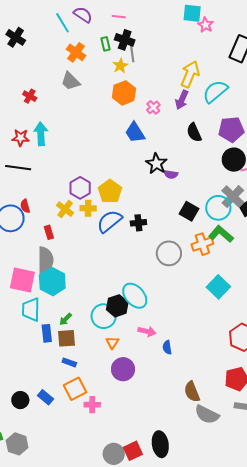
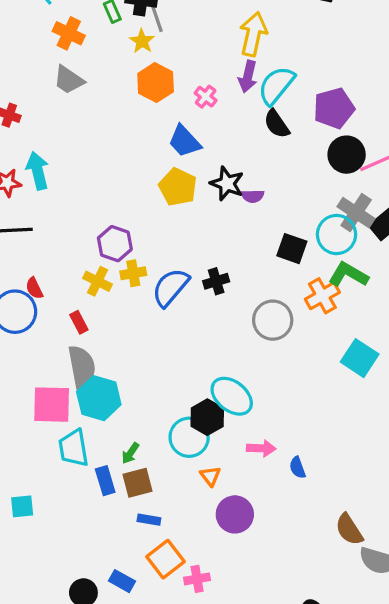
cyan semicircle: (215, 92) -> (276, 85), moved
yellow pentagon: (110, 191) -> (178, 187), moved

